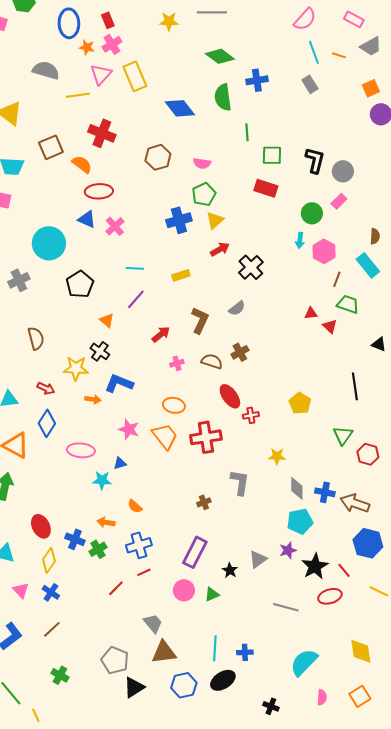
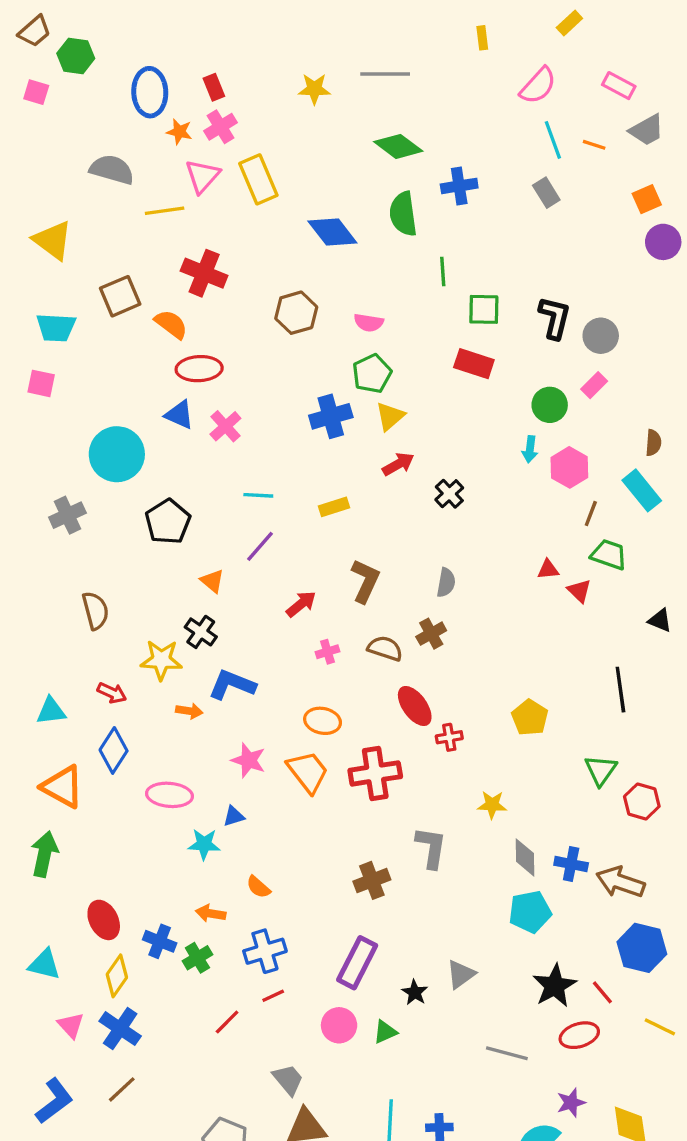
black cross: (251, 267) -> (449, 494), size x0.7
gray semicircle: (237, 308) -> (446, 583), moved, turned -42
brown cross: (204, 502) -> (372, 880), size x1.5
purple star: (288, 550) -> (571, 1103), moved
blue cross: (51, 592) -> (120, 1029), size x1.4

